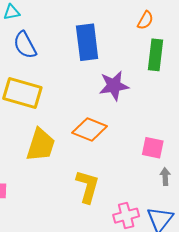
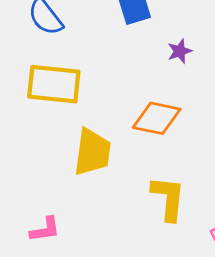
purple star: (114, 86) -> (180, 51), size x0.6

